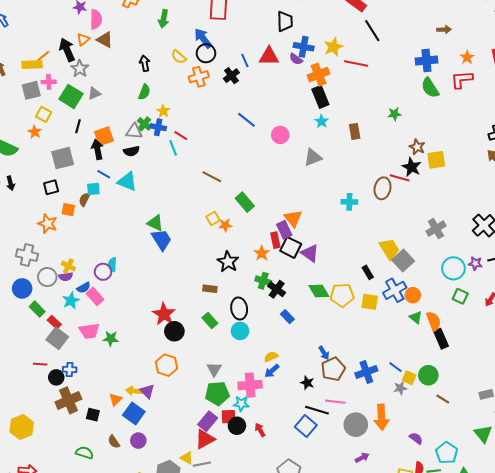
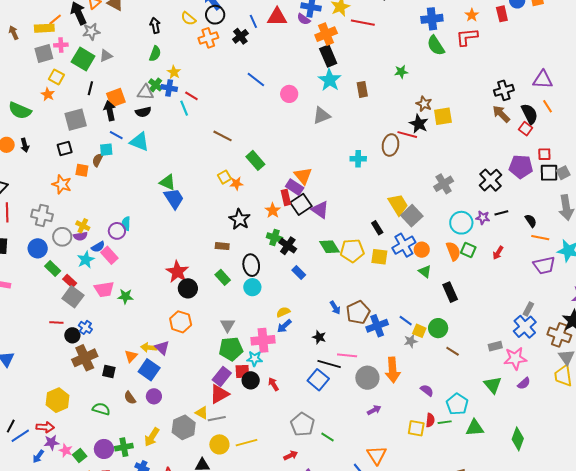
gray star: (80, 69) -> (91, 32), turned 30
cyan star: (322, 121) -> (330, 80), size x1.6
purple rectangle: (284, 230) -> (295, 187), turned -30
black square: (291, 247) -> (301, 204), turned 30
orange semicircle: (434, 321) -> (453, 251), moved
blue cross: (70, 369) -> (85, 327), turned 32
brown pentagon: (333, 369) -> (358, 312), moved
yellow hexagon: (22, 427) -> (57, 400), moved

